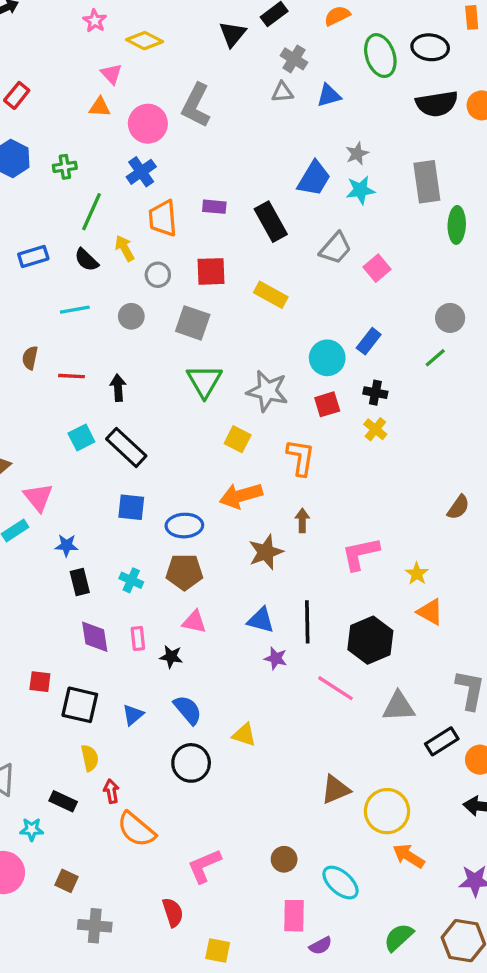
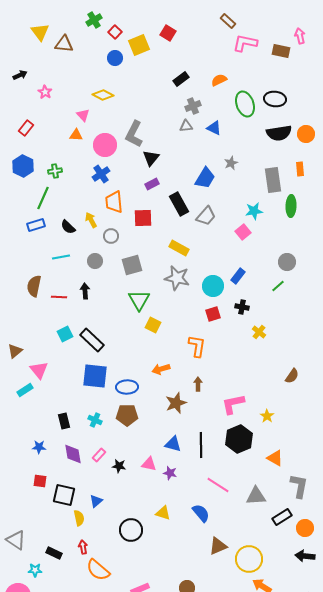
orange rectangle: (472, 17) -> (300, 169), moved
pink star: (95, 21) -> (45, 92), moved
black triangle: (233, 34) -> (151, 158), moved
gray cross: (294, 59) -> (193, 106), turned 35
blue triangle: (329, 95) -> (214, 128), turned 42
cyan star: (360, 190) -> (254, 211), moved
purple rectangle: (214, 207) -> (152, 184), moved, turned -32
green line: (91, 212) -> (43, 198), moved
gray trapezoid: (336, 248) -> (206, 216), moved
red square: (211, 271) -> (143, 218), moved
gray square: (193, 323) -> (132, 265), turned -35
brown semicircle: (30, 358) -> (34, 286), size x1.5
black arrow: (118, 388) -> (85, 291), moved
gray star: (267, 391) -> (177, 278), moved
yellow cross: (375, 429) -> (259, 332), moved
yellow square: (238, 439) -> (153, 325), moved
orange arrow: (241, 496) -> (161, 369), size x0.7
blue square: (131, 507) -> (95, 376), size x1.5
blue star: (67, 545) -> (39, 447), moved
orange triangle: (430, 612) -> (275, 458), moved
pink triangle: (194, 622) -> (149, 464), moved
pink rectangle: (138, 638) -> (99, 455), turned 48
black hexagon: (370, 640) -> (239, 439), moved
purple star: (276, 658) -> (170, 473), moved
blue semicircle: (188, 710) -> (201, 513), moved
yellow semicircle: (90, 758) -> (79, 518), moved

